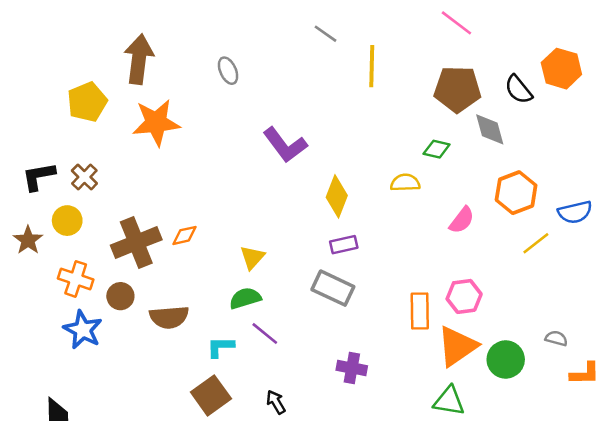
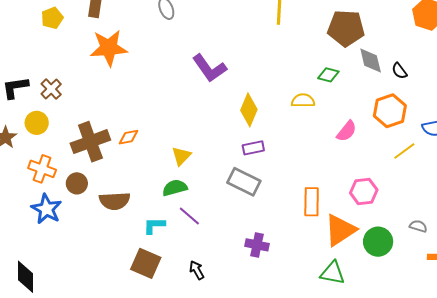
black semicircle: (518, 89) -> (399, 71), moved, size x0.7
yellow pentagon: (87, 102) -> (52, 18), moved, size x0.7
pink hexagon: (464, 296) -> (364, 191), moved
brown square: (211, 395) -> (146, 263), turned -32

